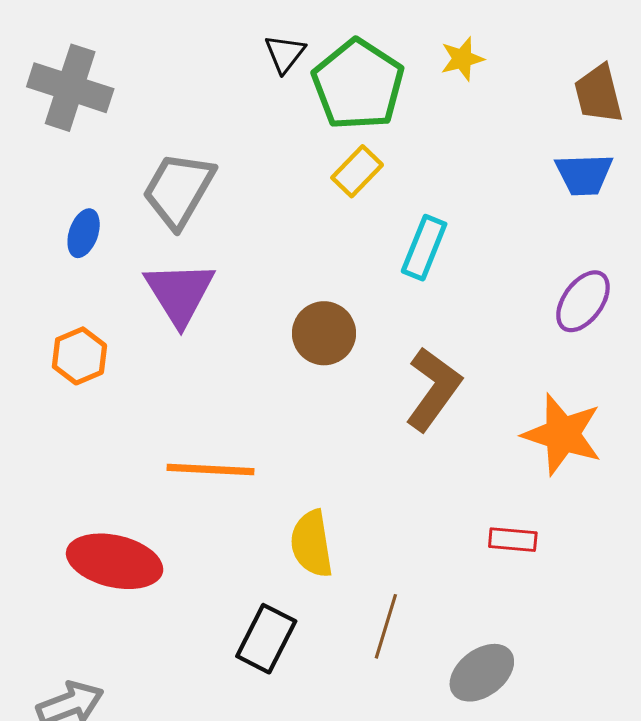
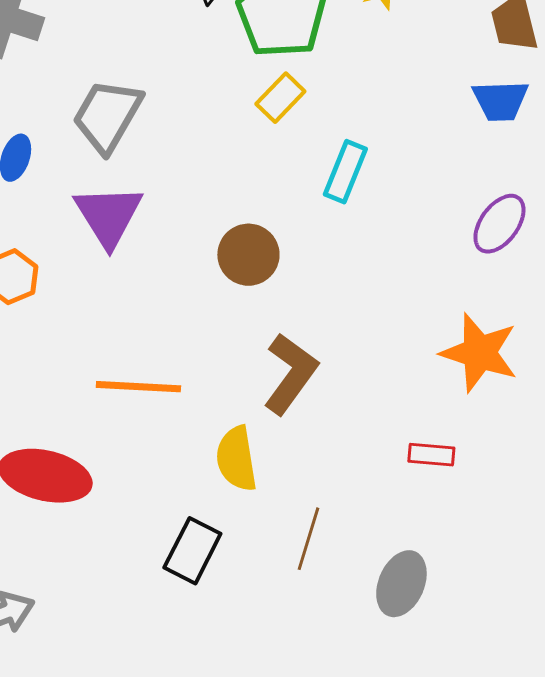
brown L-shape: (433, 389) -> (290, 374), moved
gray ellipse: (482, 673) -> (401, 584), turned -30

